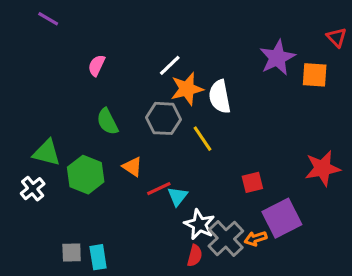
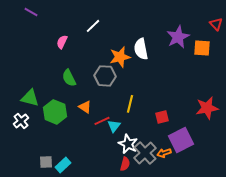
white line: (170, 65) -> (93, 26), moved
white semicircle: (220, 97) -> (141, 49), moved
yellow line: (202, 139) -> (130, 104), moved, turned 48
cyan rectangle: (98, 257) -> (63, 165), turned 56

